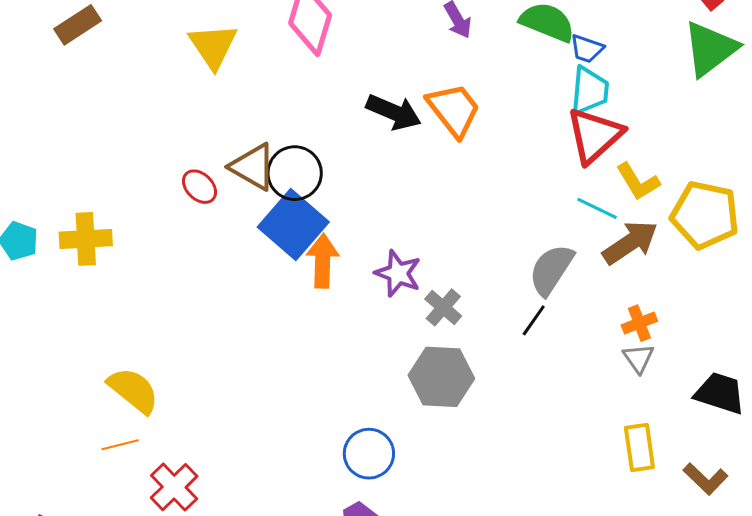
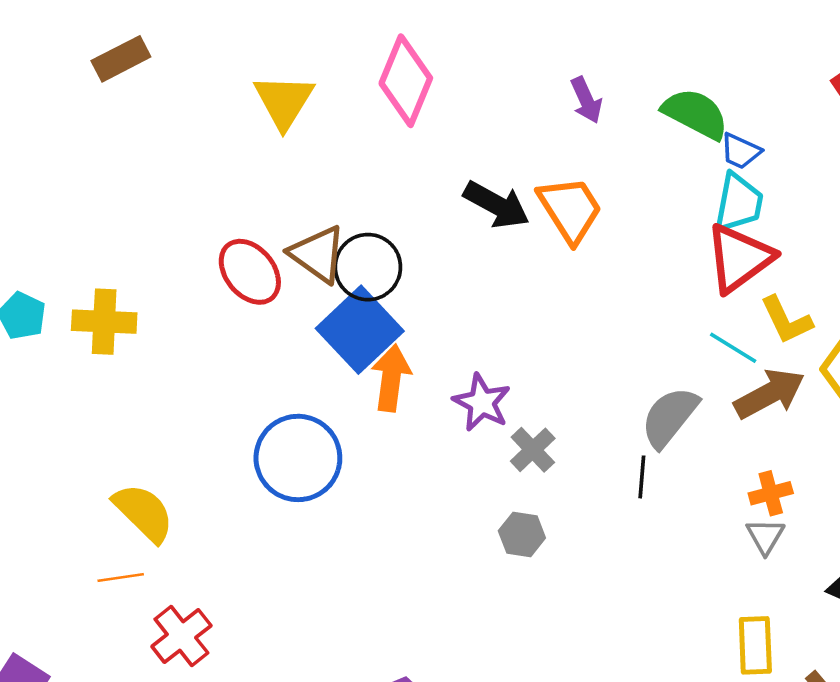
red ellipse: (200, 187) -> (250, 272), size x1.5
black line: (534, 320) -> (642, 477), turned -36
gray hexagon: (441, 377) -> (522, 534), size x0.6
blue circle: (369, 454) -> (298, 458), moved, size x1.4

